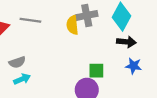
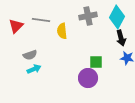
yellow semicircle: (72, 25) -> (62, 31), moved
black arrow: (126, 42) -> (121, 38), turned 70

